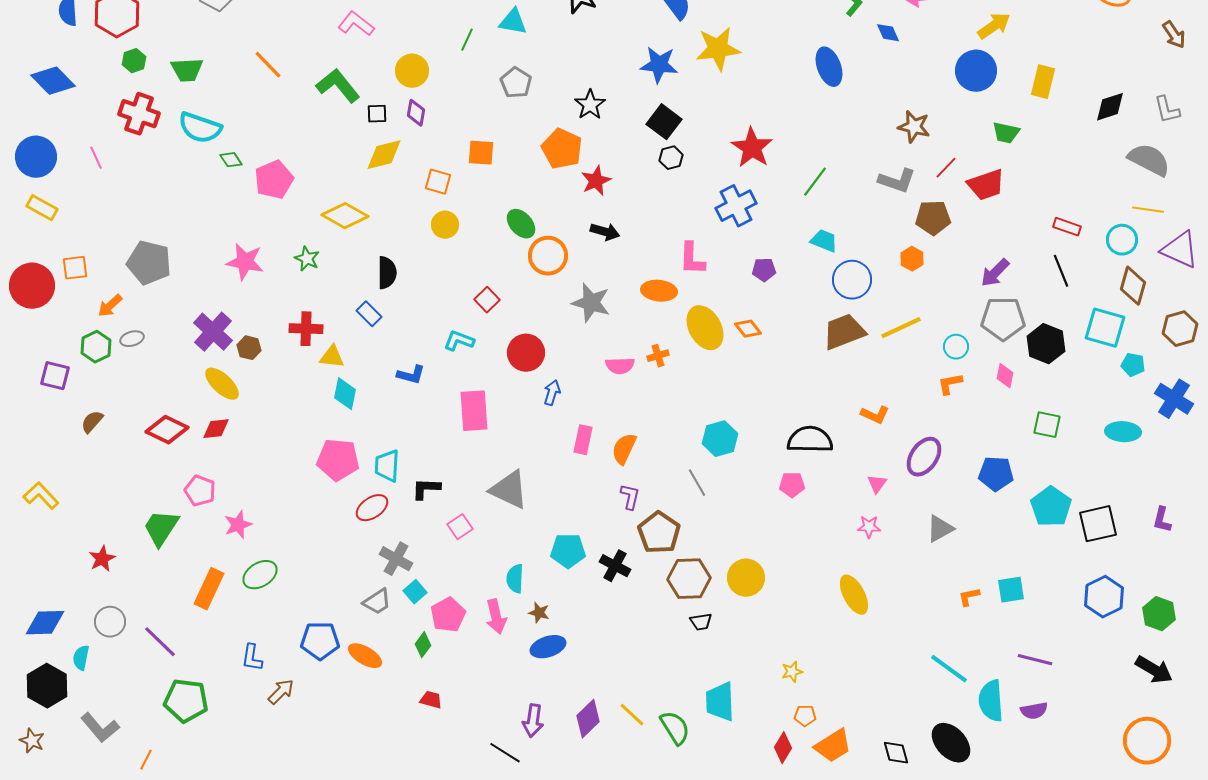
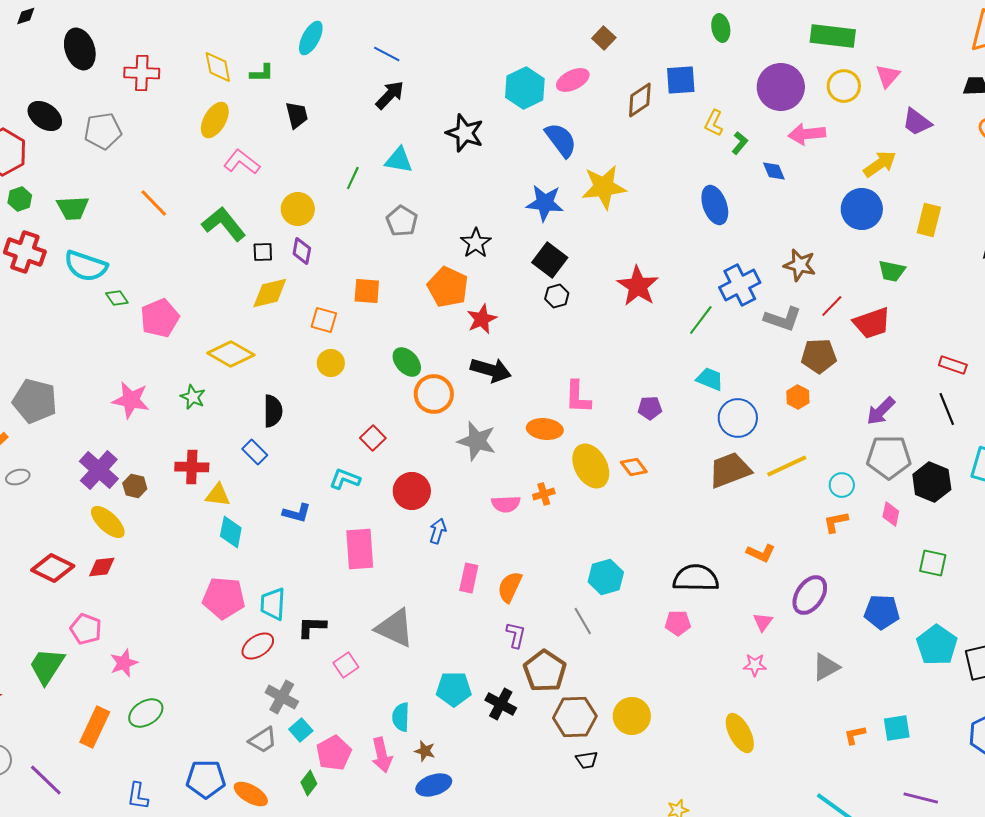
blue cross: (736, 206) -> (740, 285), moved
black arrow: (605, 232) -> (491, 370), size x1.4

